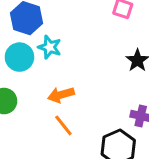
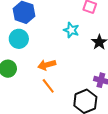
cyan star: (50, 47) -> (71, 30), moved

